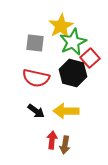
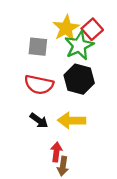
red square: (90, 58) -> (92, 29), moved
brown arrow: (65, 145) -> (63, 166), moved

